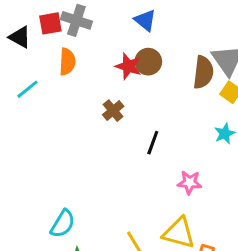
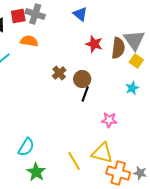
orange semicircle: (67, 62) -> (29, 41), turned -84
brown circle: (148, 62) -> (82, 79), moved
red star: (128, 66) -> (94, 44), moved

